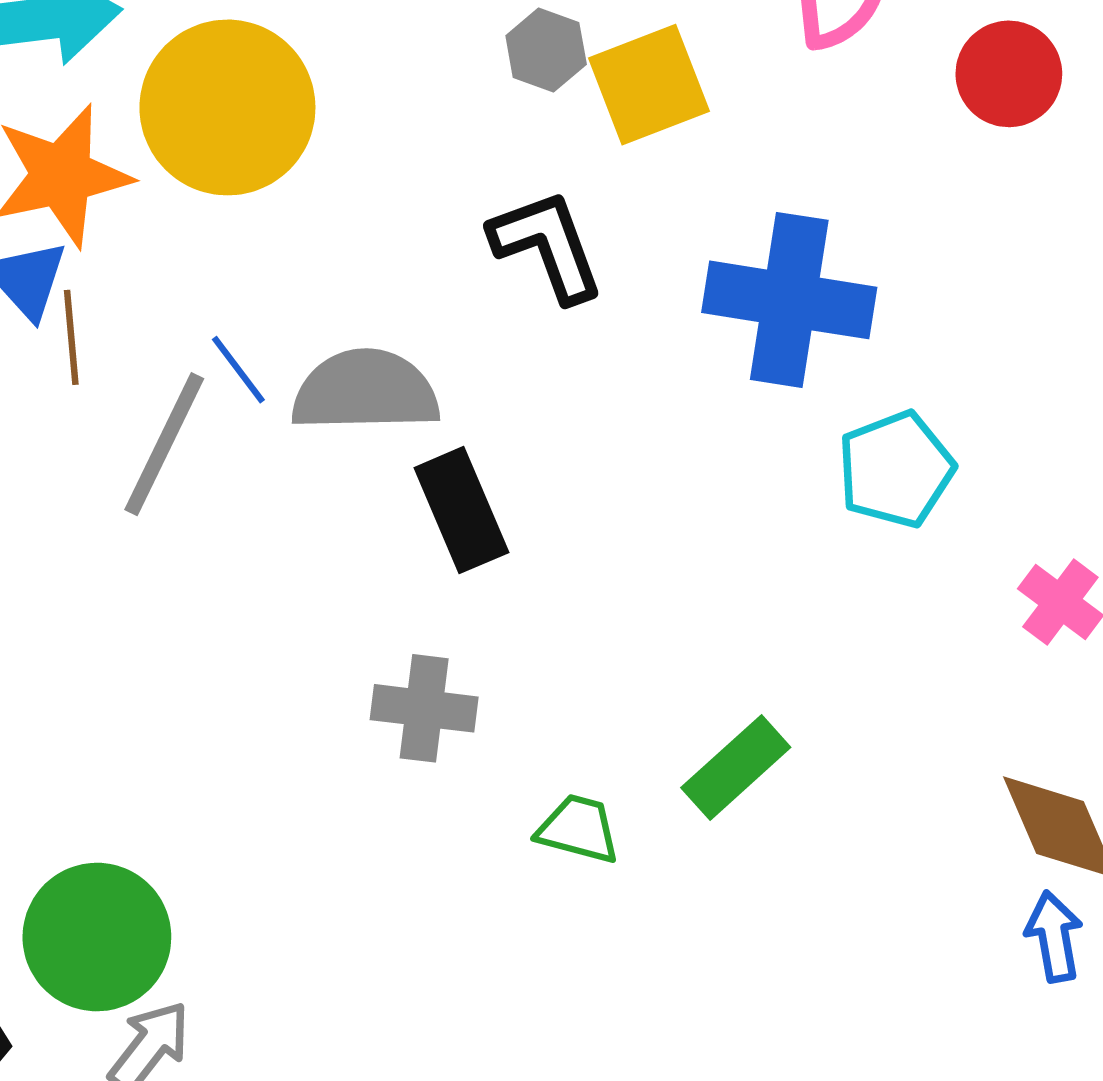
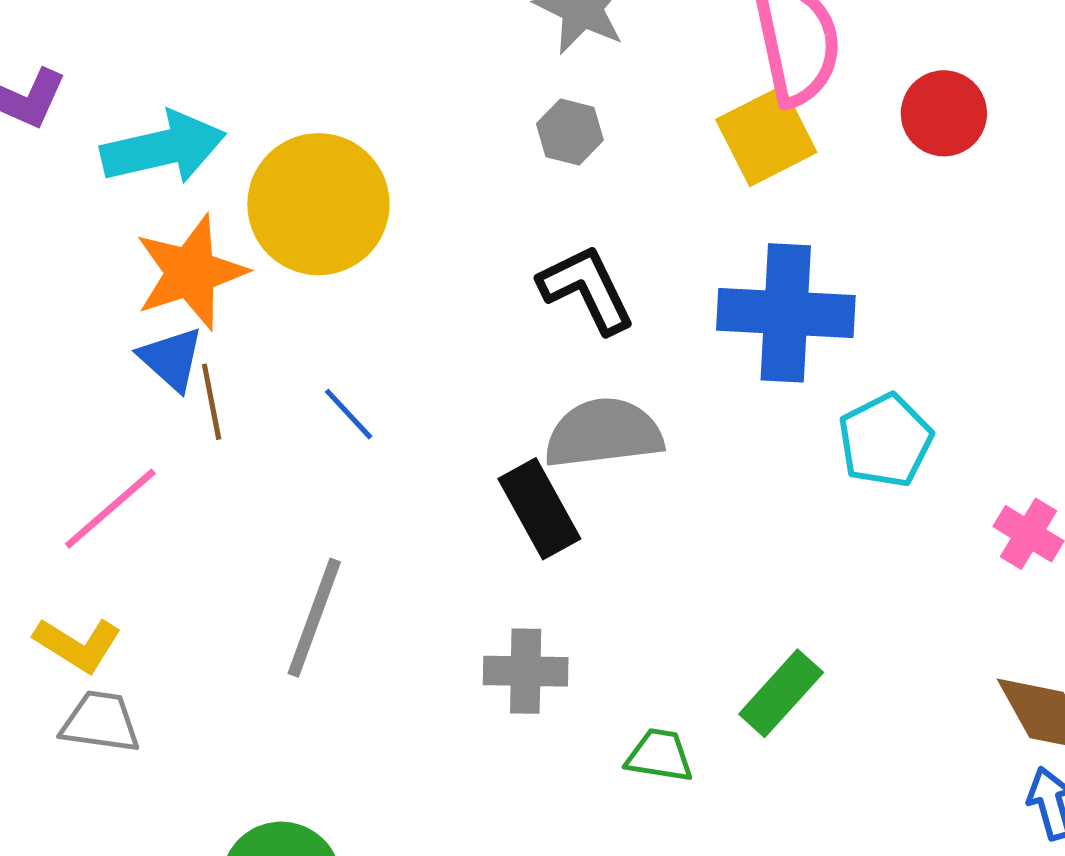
yellow square: (649, 85) -> (766, 136), moved
gray semicircle: (365, 391) -> (604, 433), moved
gray line: (164, 444) -> (314, 618), moved

